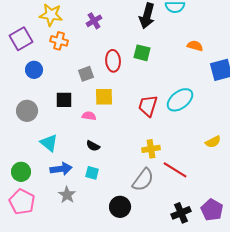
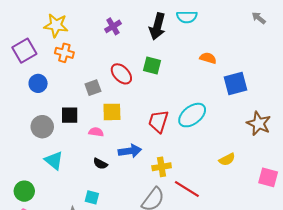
purple cross: (94, 21) -> (113, 26), moved
red ellipse: (113, 61) -> (121, 74), turned -40
gray circle: (27, 111) -> (42, 127), moved
blue arrow: (61, 169) -> (130, 151), moved
cyan square: (92, 173) -> (92, 197), moved

